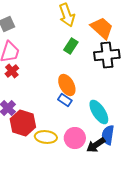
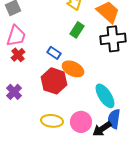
orange ellipse: (67, 85) -> (73, 69), turned -35
blue rectangle: (65, 100) -> (54, 53), moved
red hexagon: (23, 123) -> (54, 81), moved

